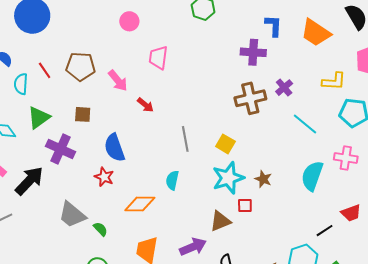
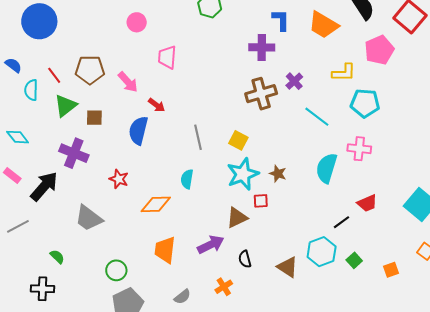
green triangle: (39, 118) -> (65, 106), moved
blue semicircle: (114, 148) -> (138, 130), moved, turned 36
green semicircle: (100, 229) -> (57, 257), moved

